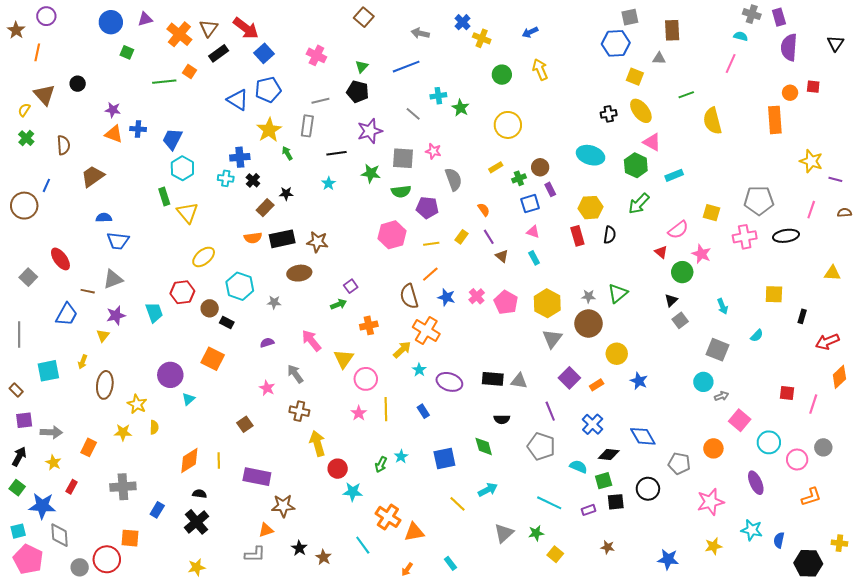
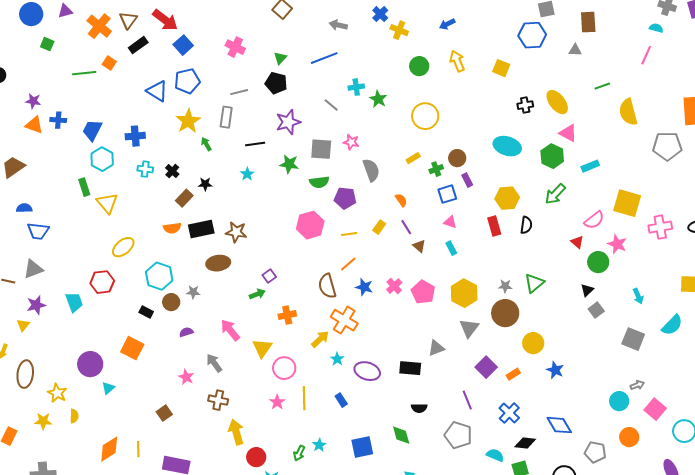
yellow square: (635, 77) -> (501, 68), moved
blue cross: (240, 157) -> (135, 136), moved
gray pentagon: (759, 201) -> (667, 146), moved
yellow square: (711, 213) -> (627, 203), size x1.6
brown circle: (210, 308) -> (171, 302), moved
cyan semicircle: (757, 336) -> (672, 325), size x1.6
gray triangle: (519, 381) -> (436, 348), moved, turned -30
cyan circle: (703, 382) -> (619, 401), moved

